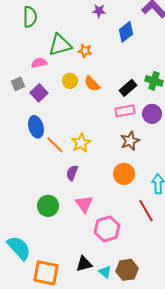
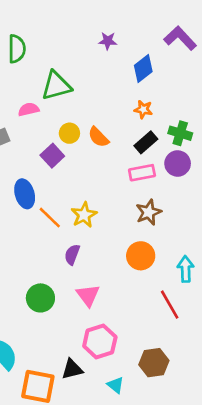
orange star: (85, 51) -> (143, 109), moved
purple square: (39, 93) -> (52, 156), moved
purple circle: (152, 114) -> (178, 163), moved
pink hexagon: (107, 229) -> (100, 341), moved
black triangle: (84, 264) -> (72, 369), moved
brown hexagon: (127, 270) -> (154, 363), moved

